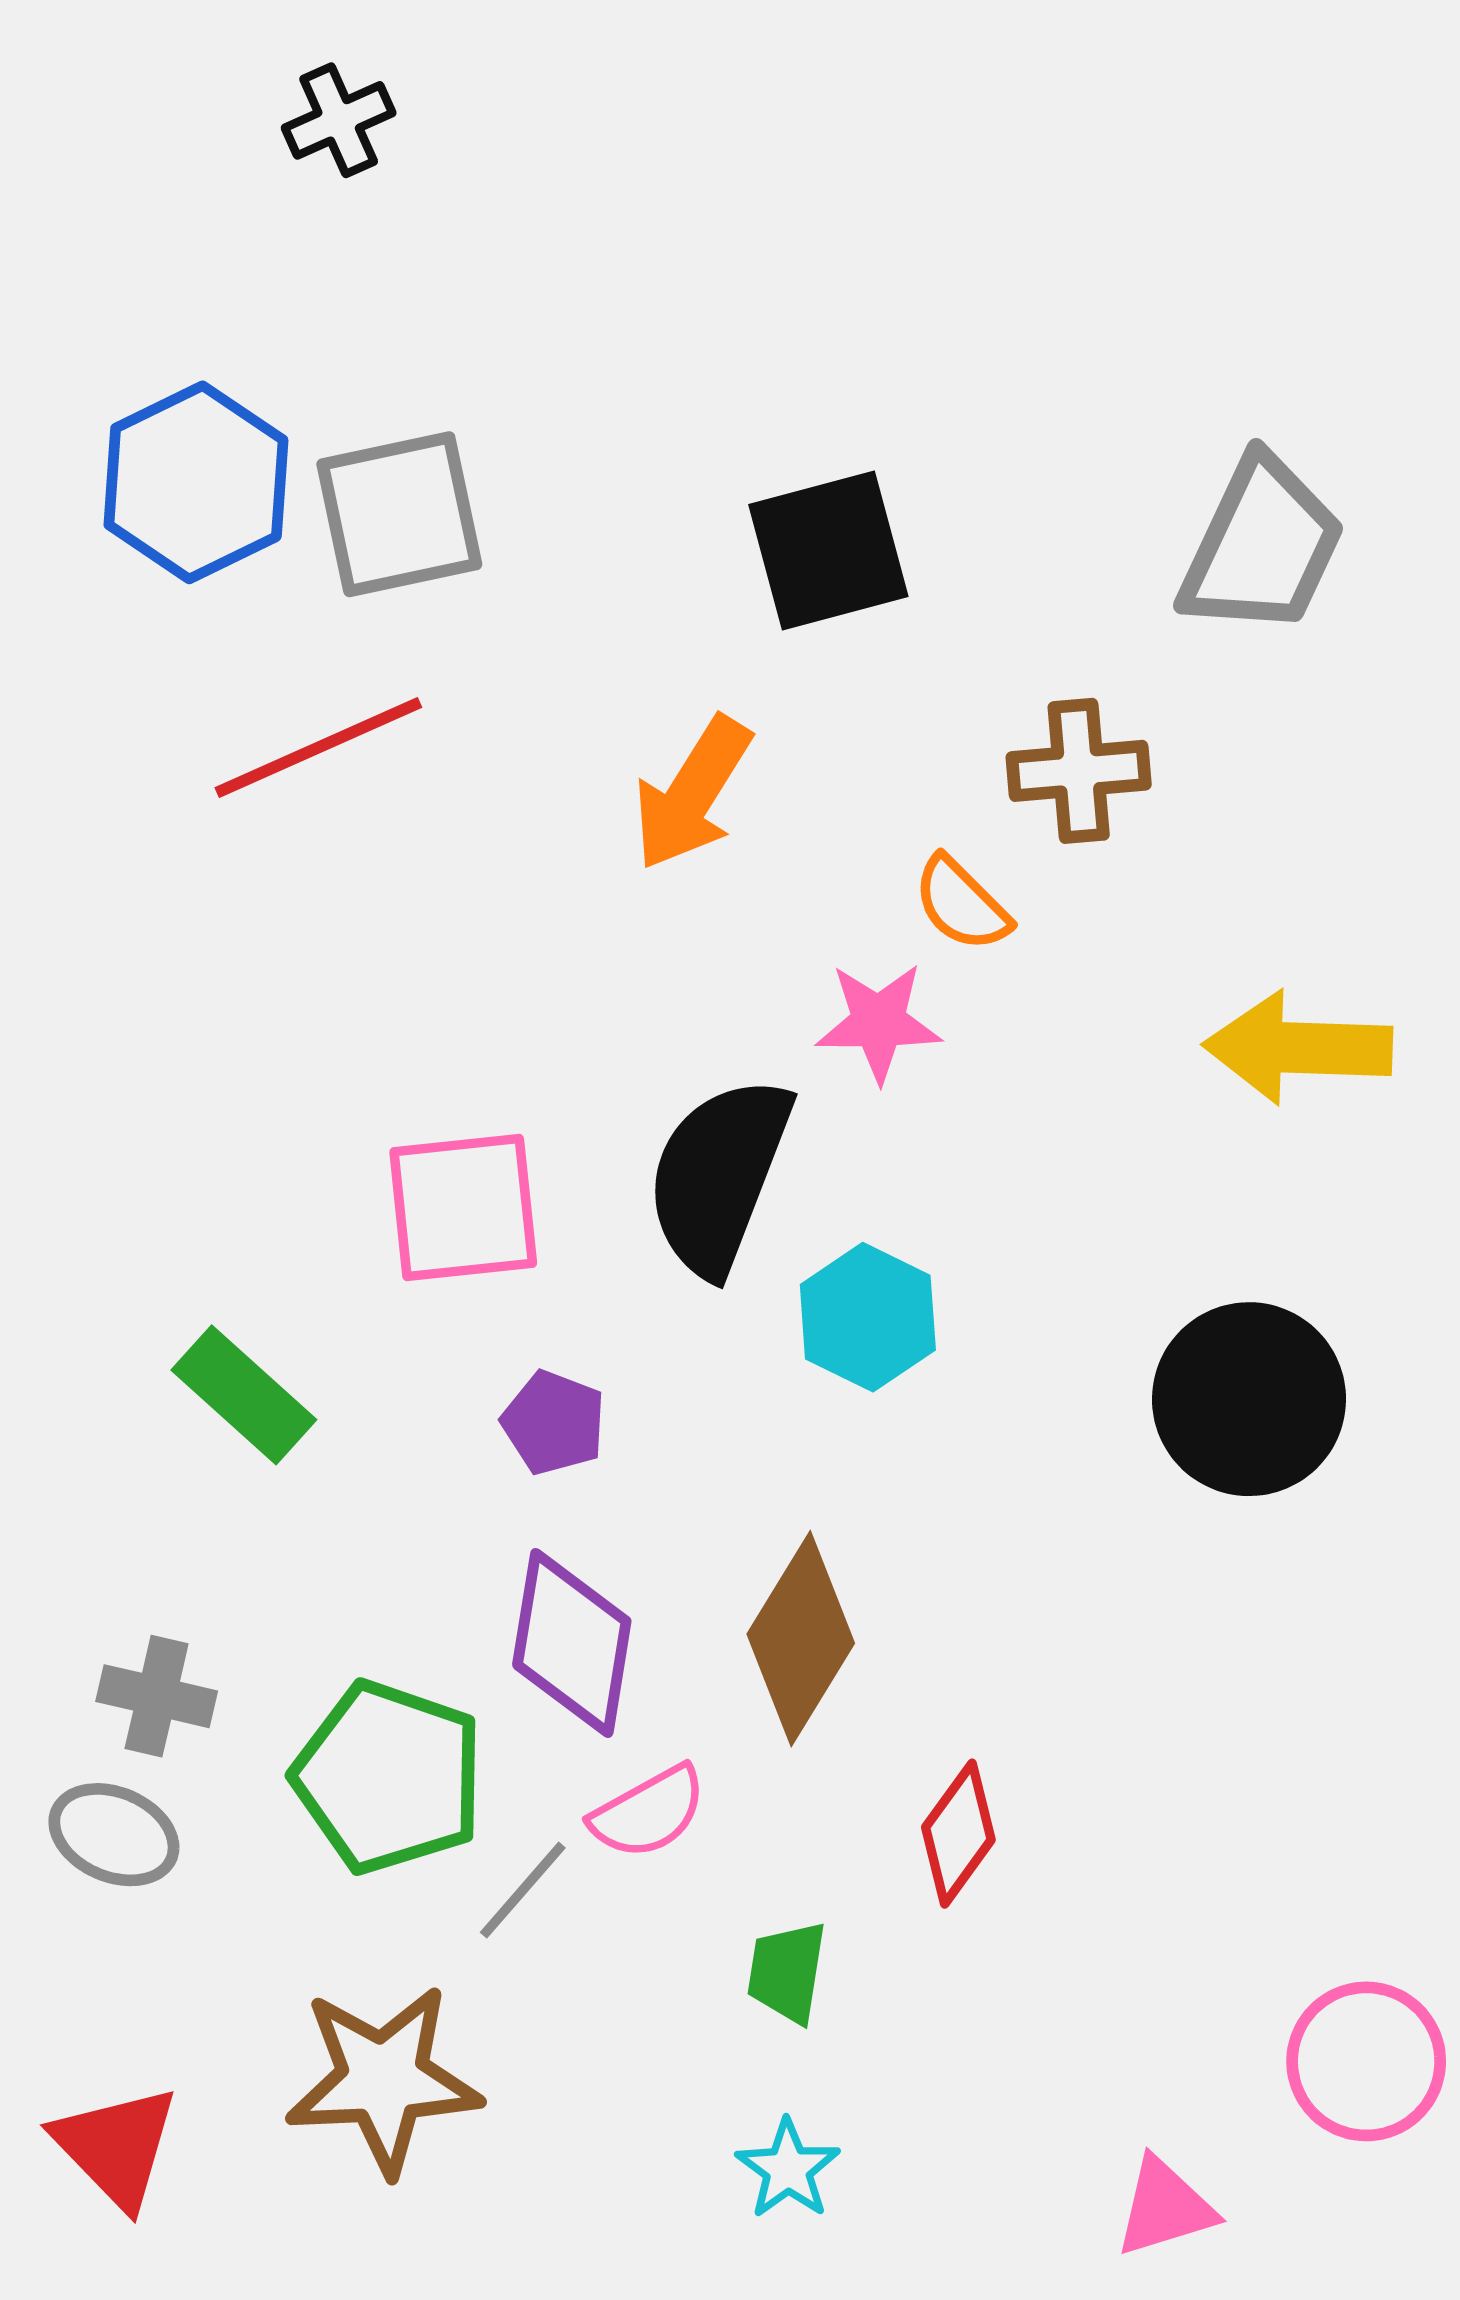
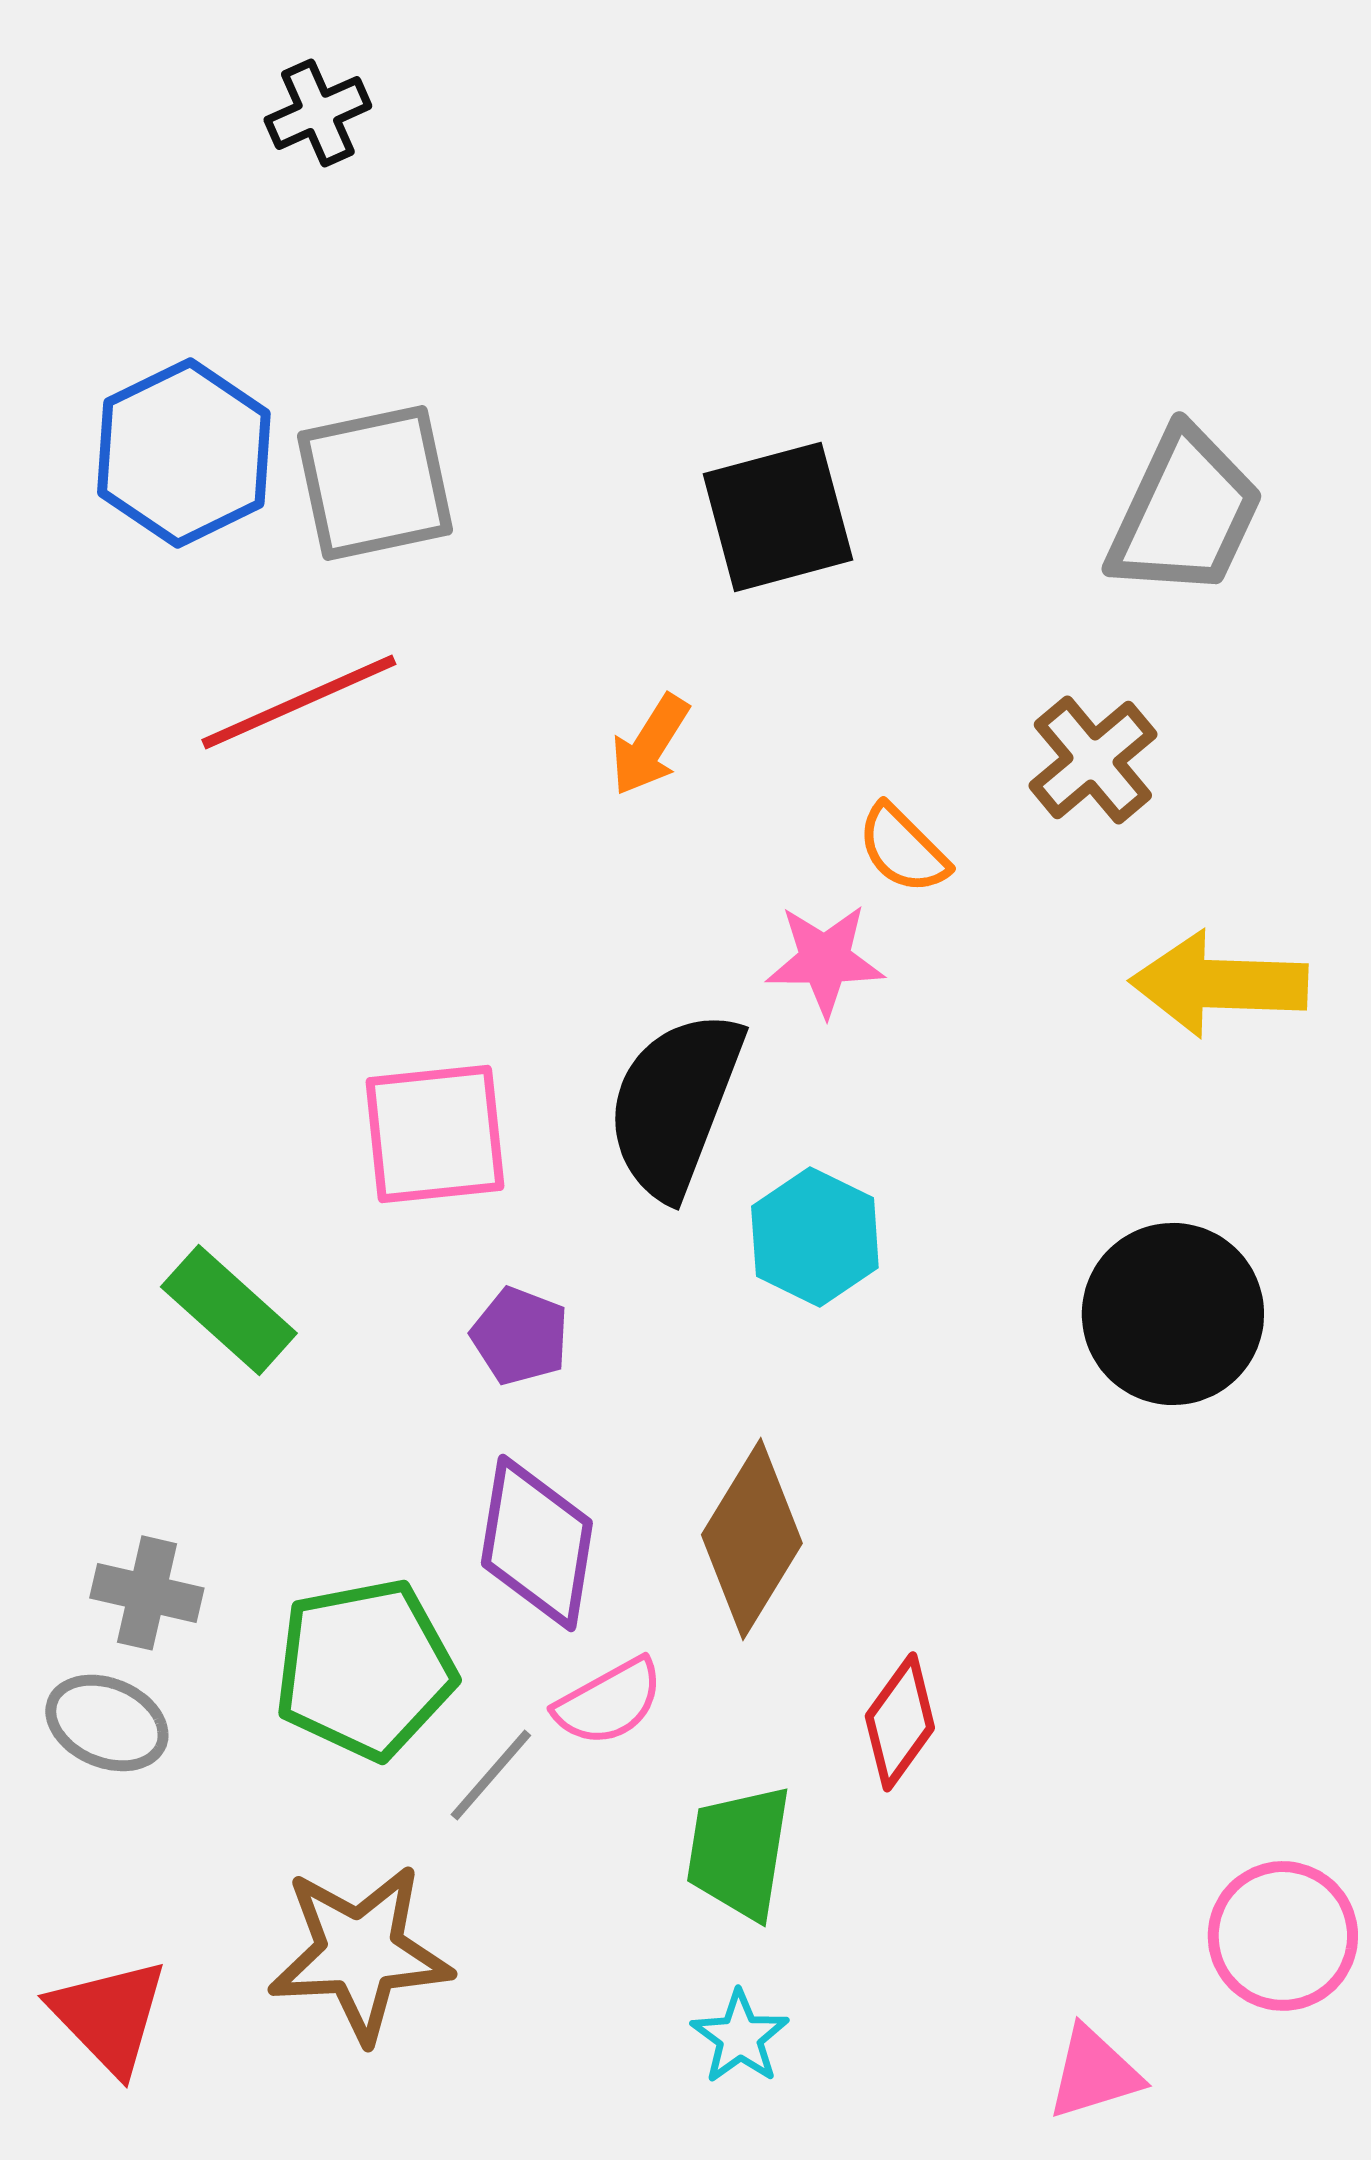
brown cross: (1079, 771) -> (1093, 760), moved, turned -35
orange arrow: (692, 793) -> (650, 745), size x0.7
green pentagon: (389, 1777) -> (365, 1669), turned -30
green trapezoid: (787, 1972) -> (739, 1852), size x1.4

